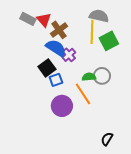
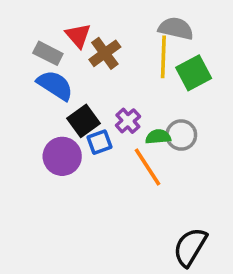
gray rectangle: (28, 19) -> (48, 53), moved
blue semicircle: (56, 48) -> (55, 85), moved
purple cross: (69, 55) -> (128, 121), moved
purple circle: (62, 106) -> (62, 156), moved
black semicircle: (107, 139) -> (190, 247), size x1.6

